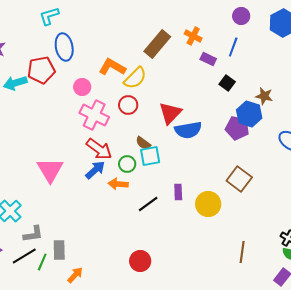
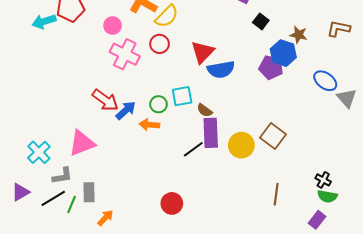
brown semicircle: (143, 143) -> (205, 110), moved
red arrow: (99, 149) -> (105, 100), moved
pink triangle: (50, 170) -> (82, 143), moved, turned 40
brown square: (239, 179) -> (273, 136), moved
purple rectangle: (178, 192) -> (211, 133), size x1.8
black line: (148, 204) -> (193, 149), moved

